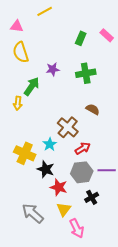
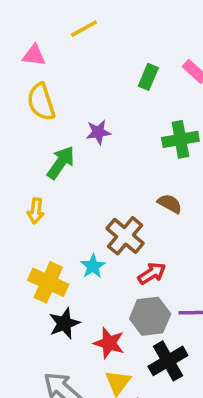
green cross: (86, 73) -> (180, 139), moved
yellow arrow: (18, 103) -> (36, 211), moved
black star: (46, 169) -> (64, 323), moved, turned 30
black cross: (92, 197) -> (168, 361), size x1.5

